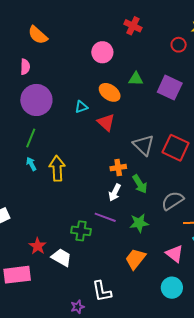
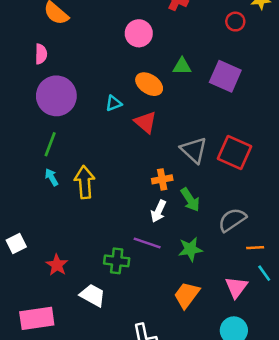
red star: (38, 246) -> (57, 265), moved
pink triangle: (175, 254) -> (236, 287), turned 30

